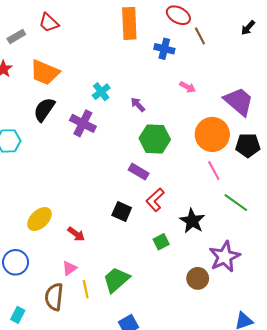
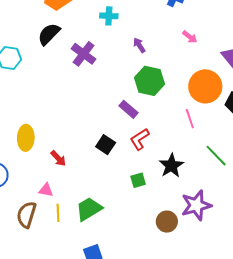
cyan cross: (101, 92) -> (109, 16), moved, turned 30
pink line: (214, 170) -> (190, 119), moved
yellow ellipse: (39, 219) -> (26, 138), turned -55
pink triangle: (69, 268) -> (46, 190), turned 35

